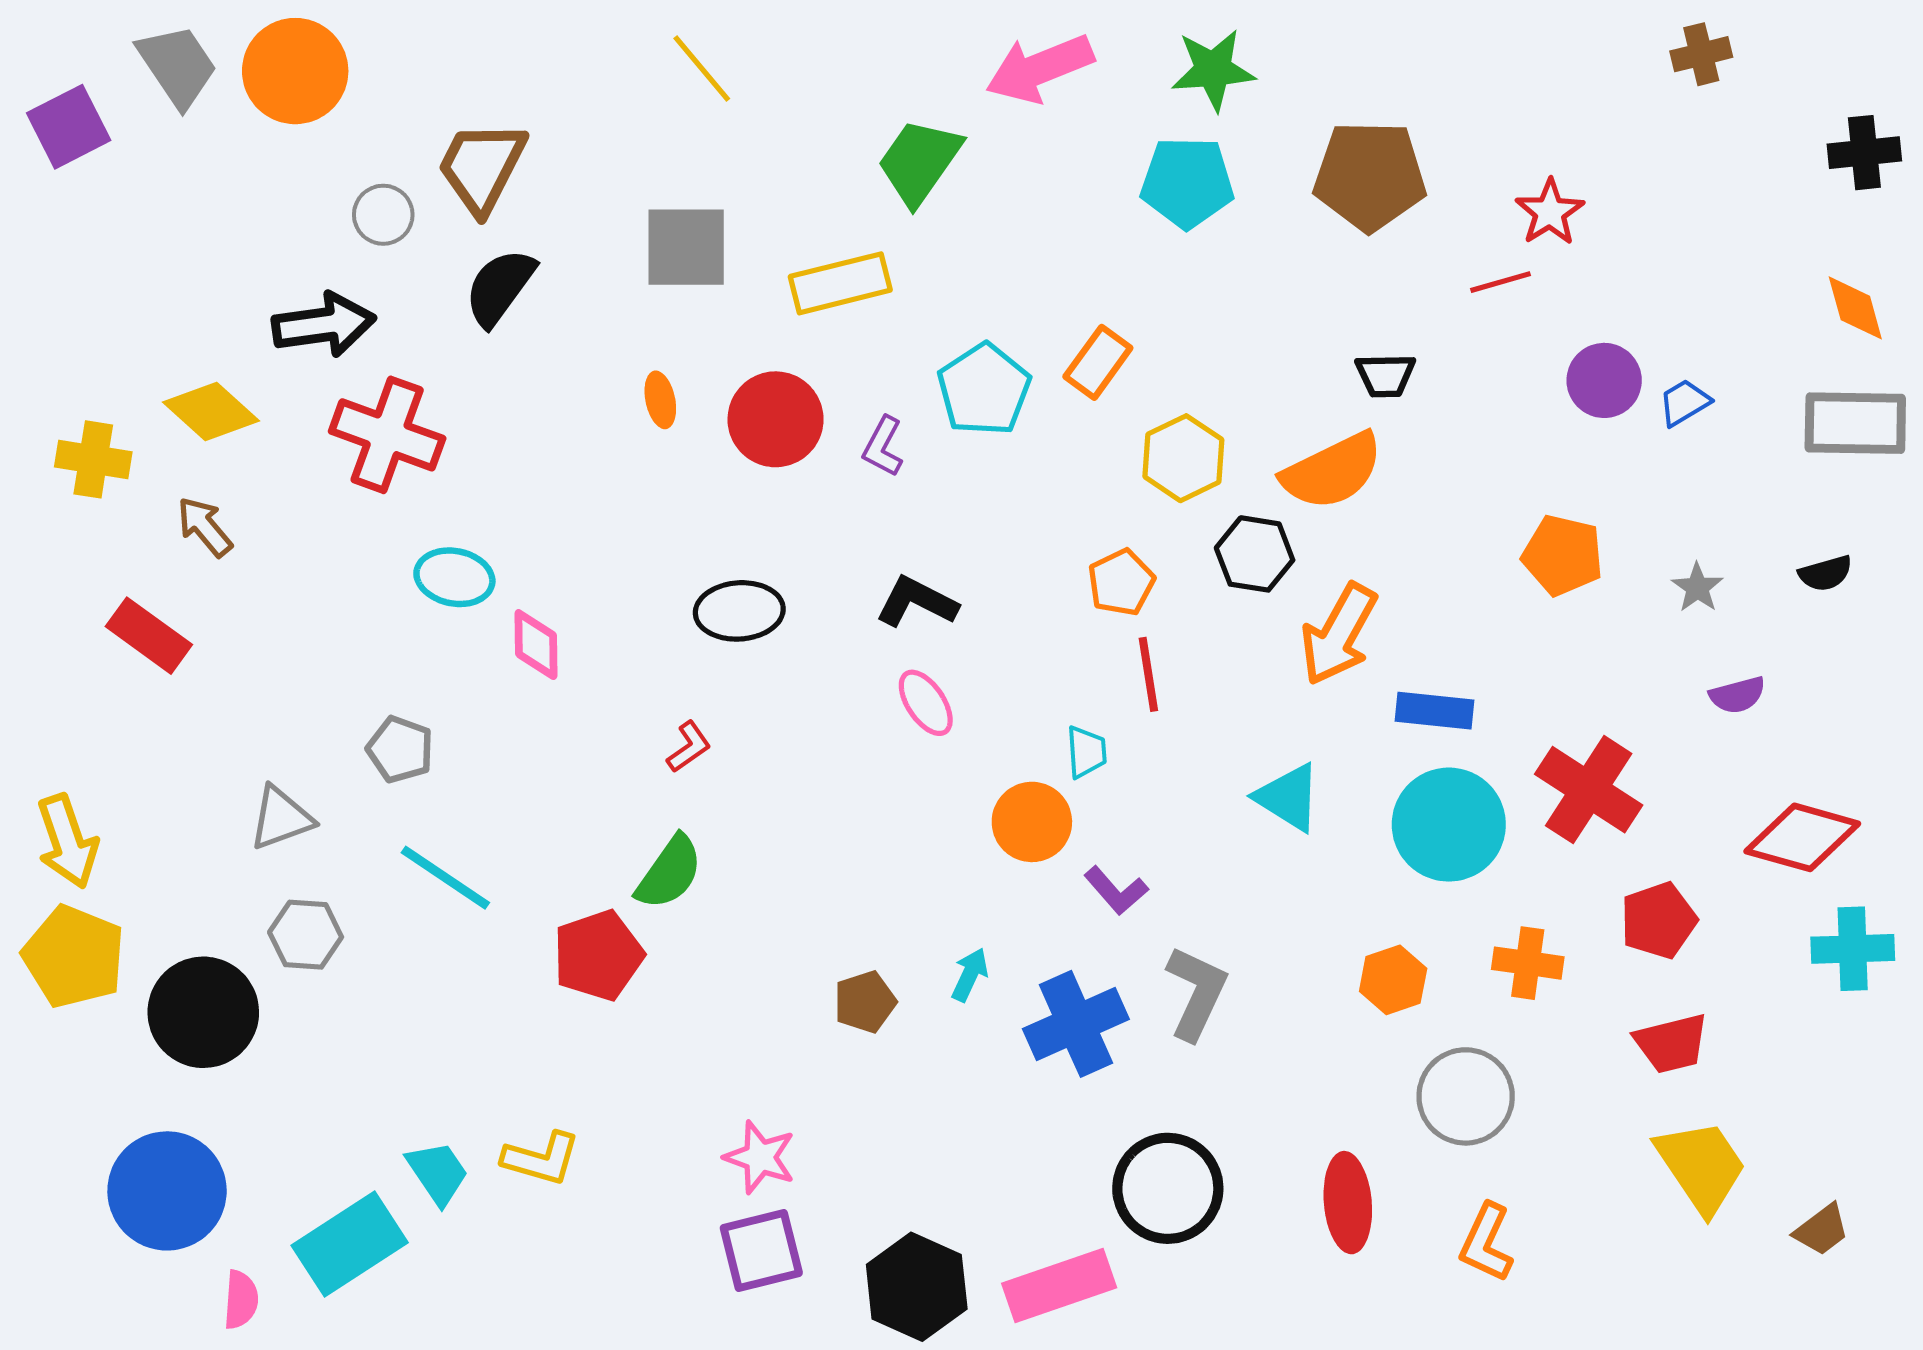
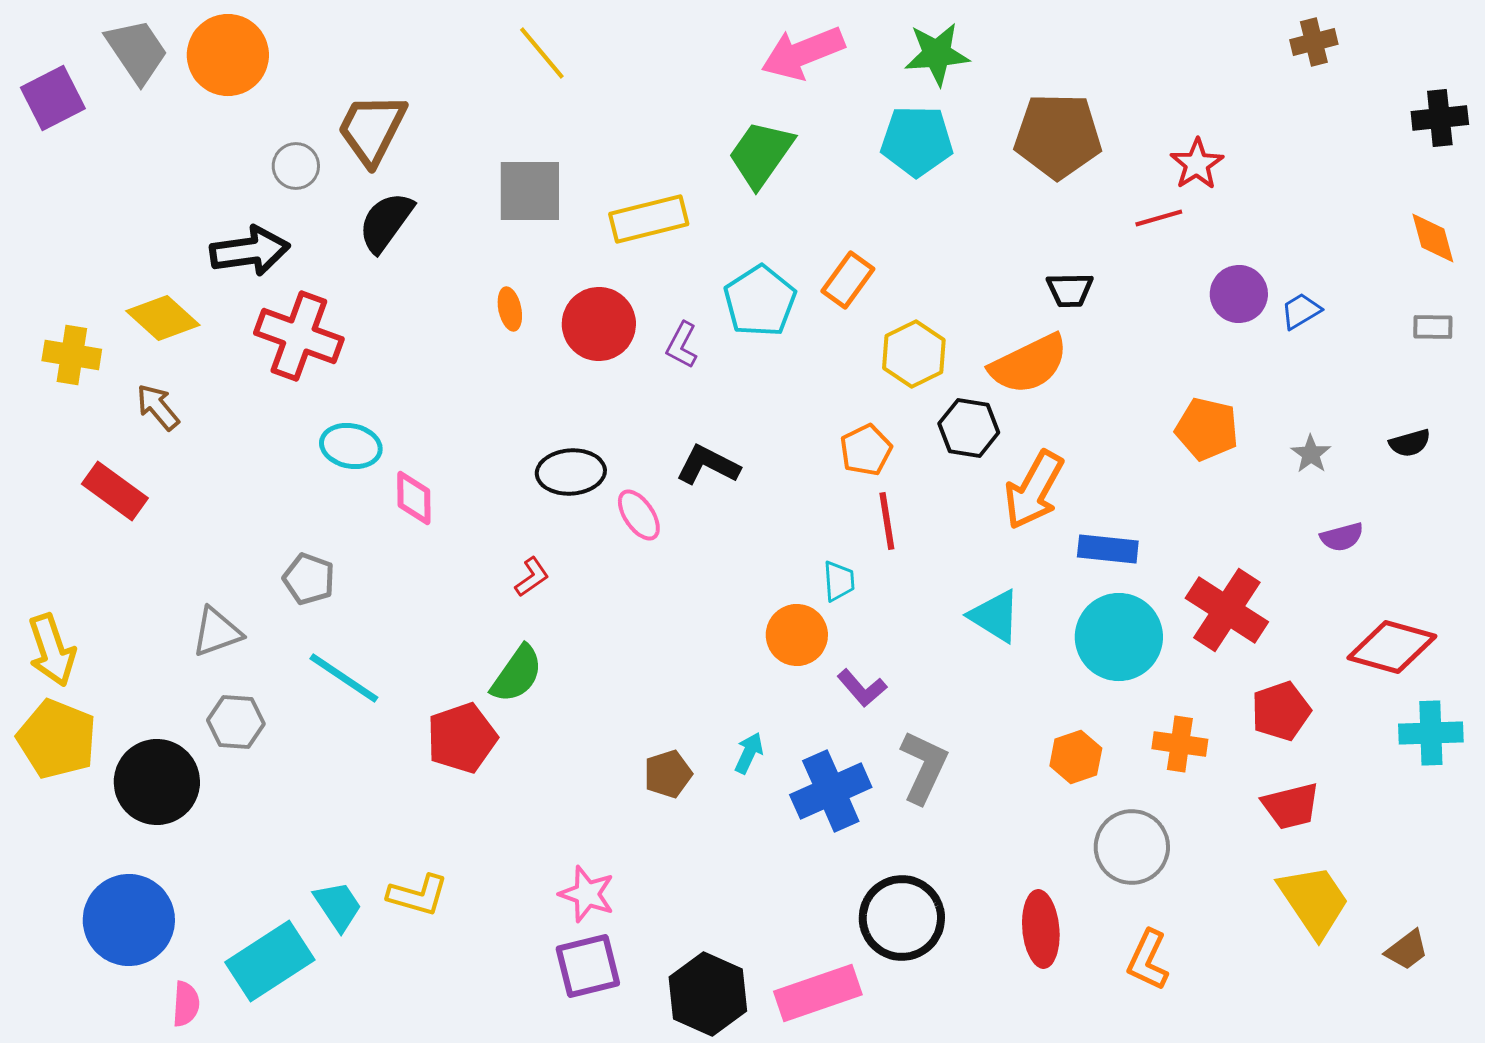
green trapezoid: (919, 162) -> (761, 154), moved
gray rectangle: (1855, 423) -> (1433, 327), size x0.5
pink ellipse: (926, 703) -> (639, 515), moved

